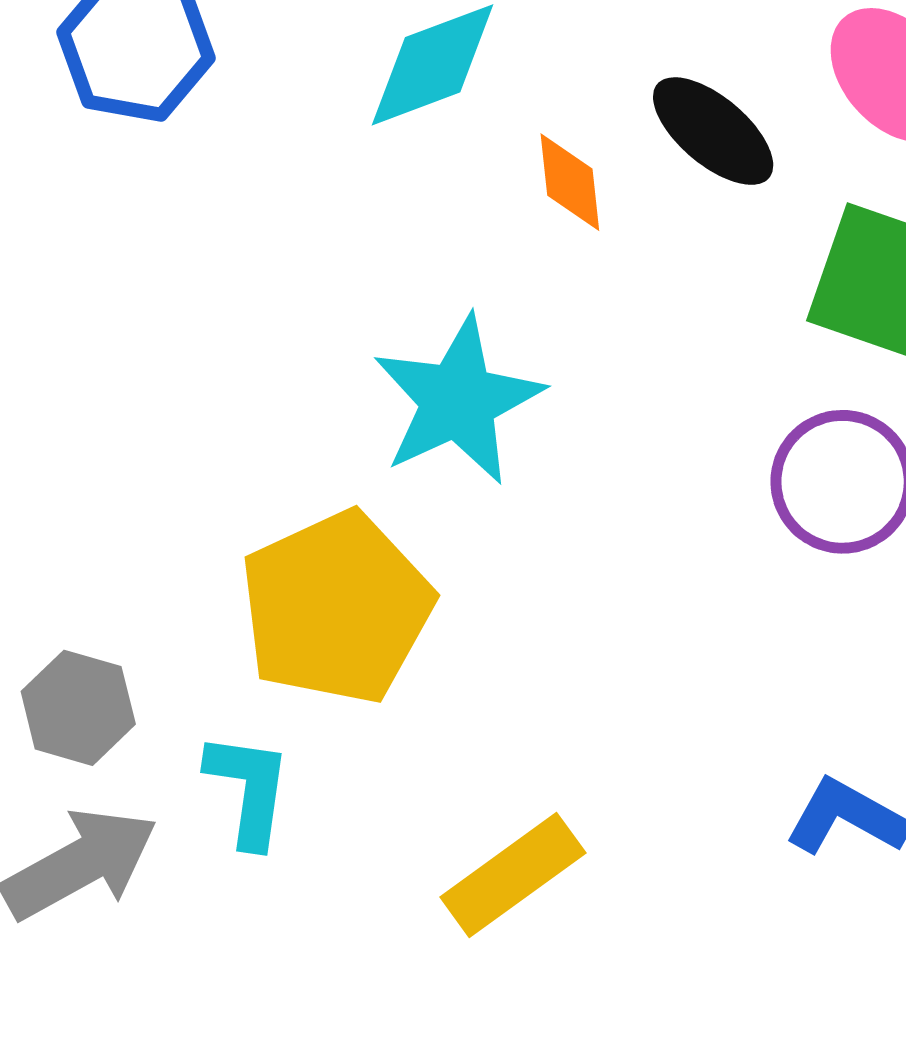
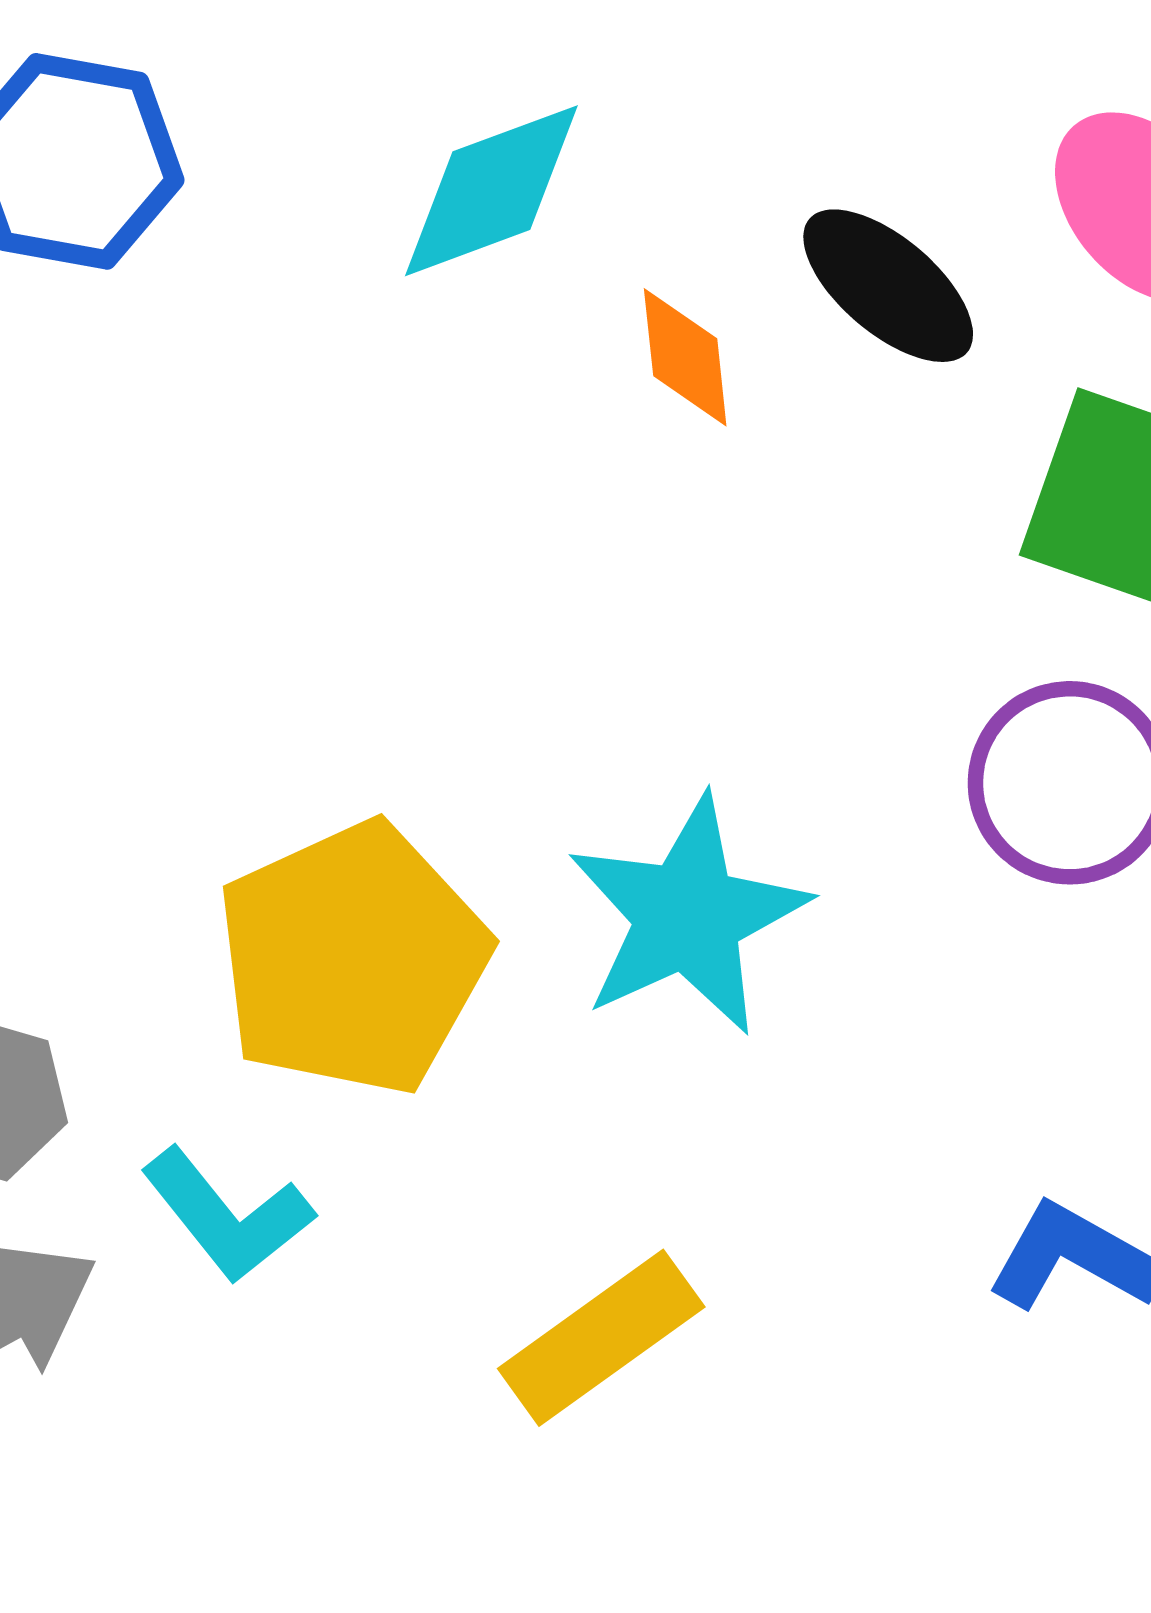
cyan star: (458, 400) -> (688, 916), moved
cyan L-shape: (249, 789) -> (227, 1215), turned 133

